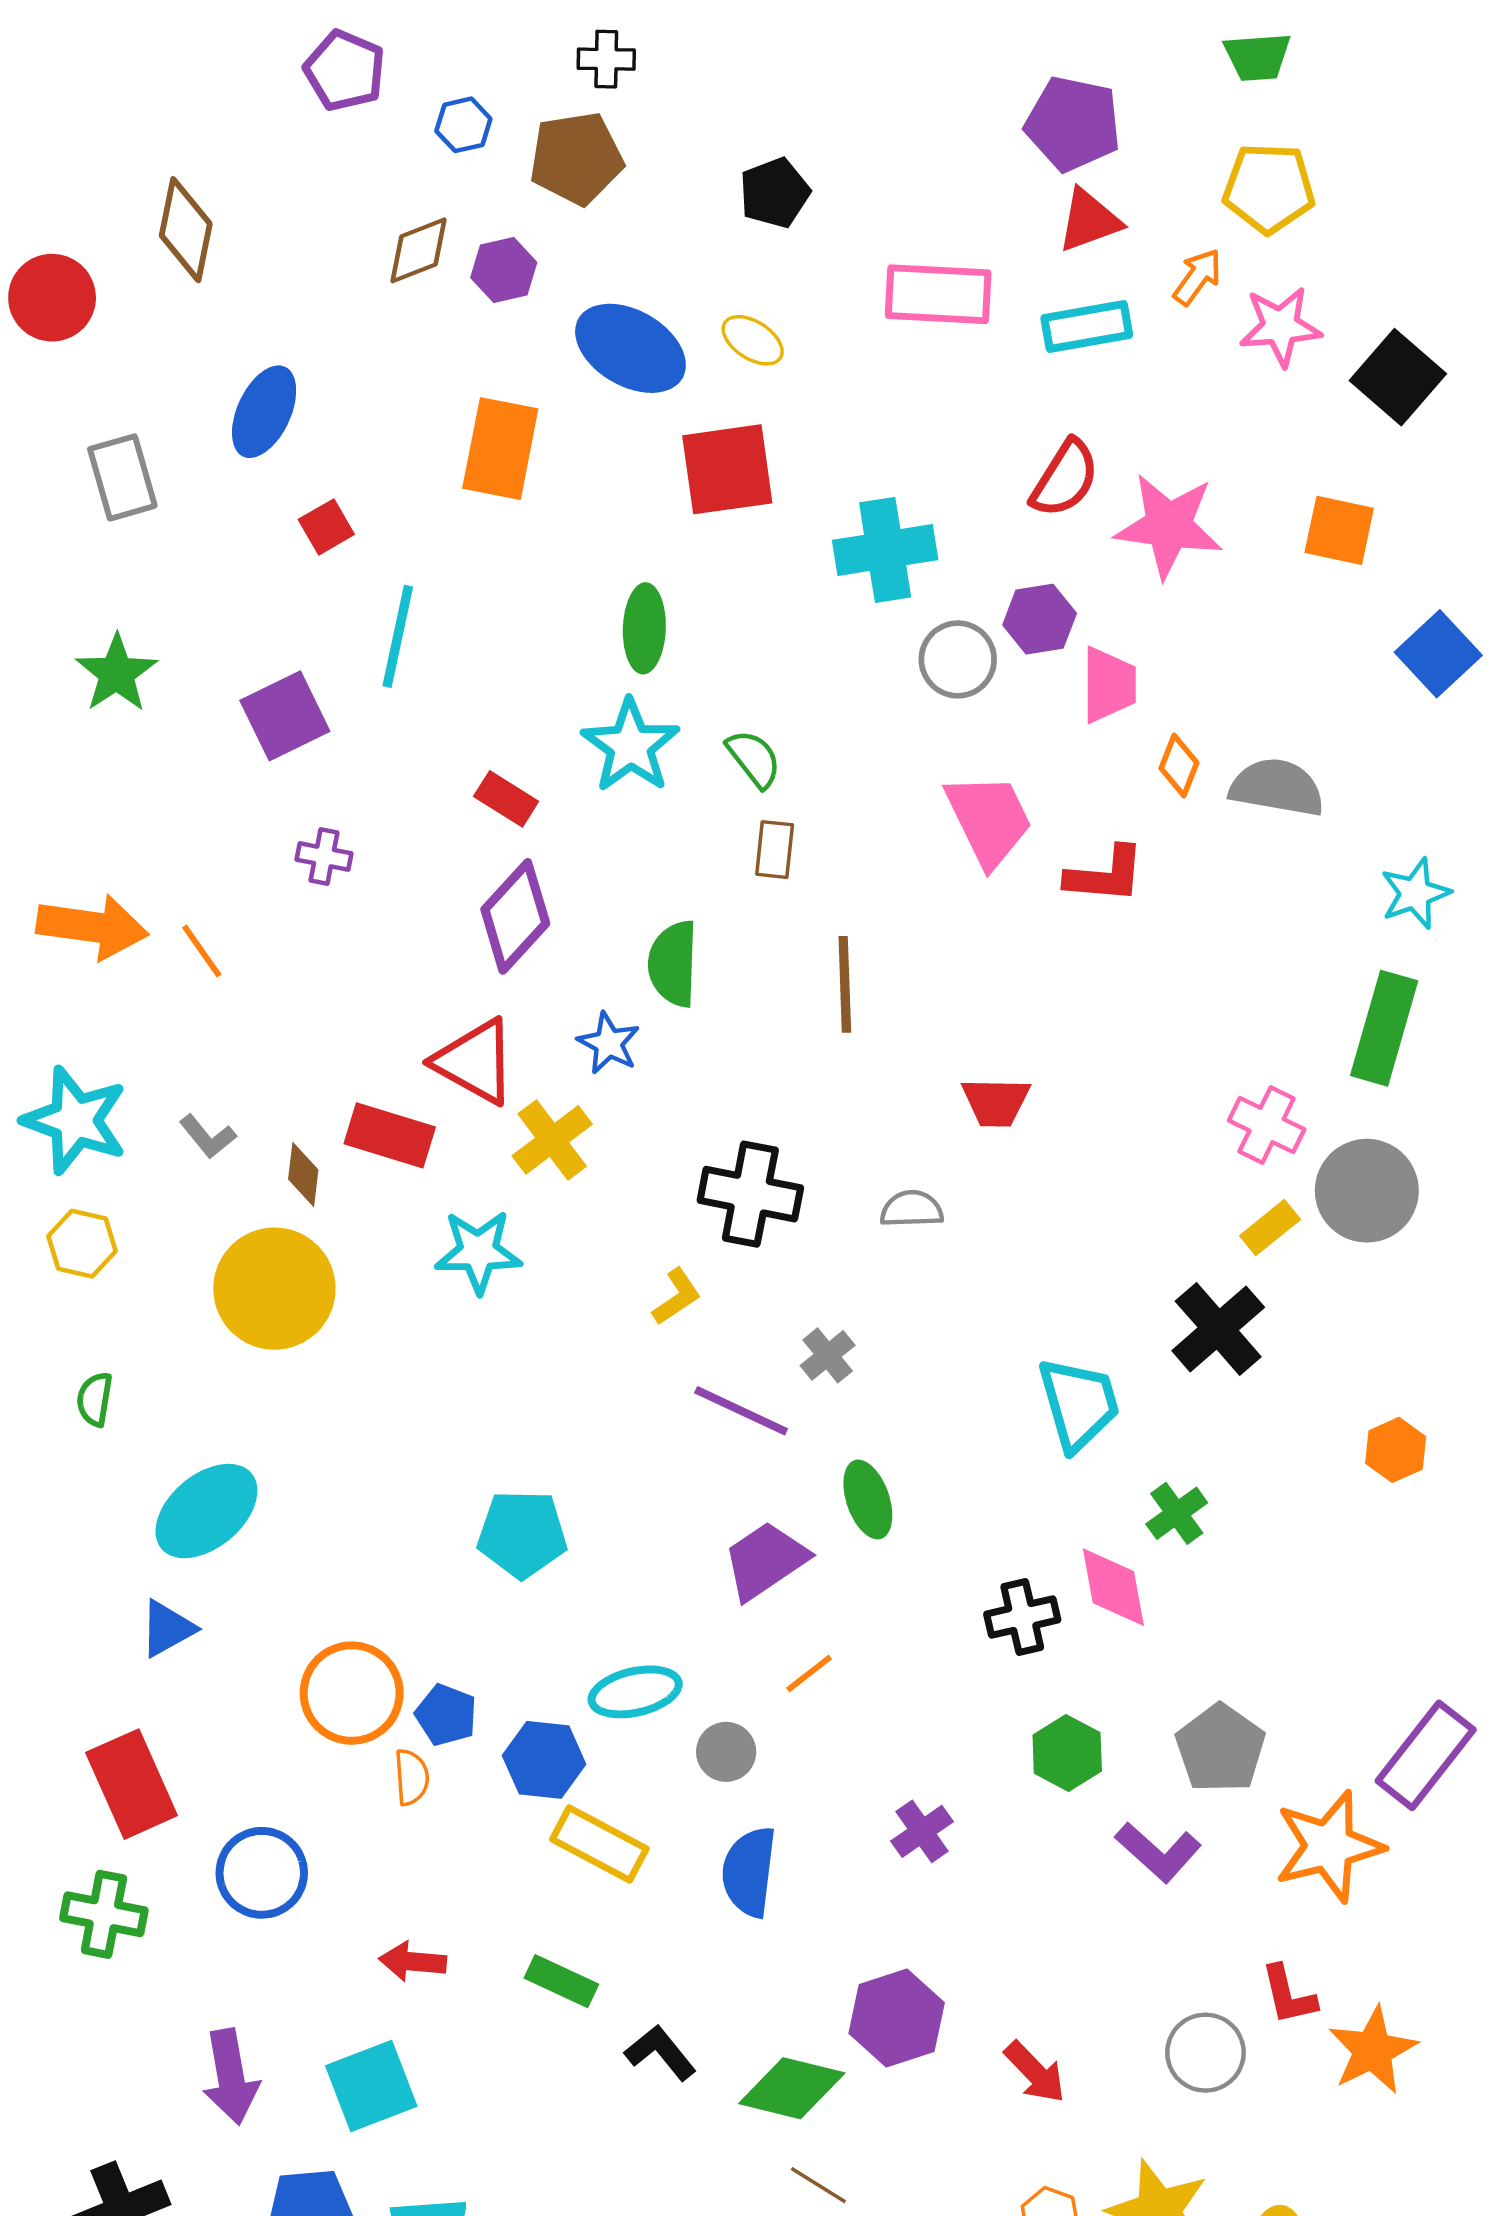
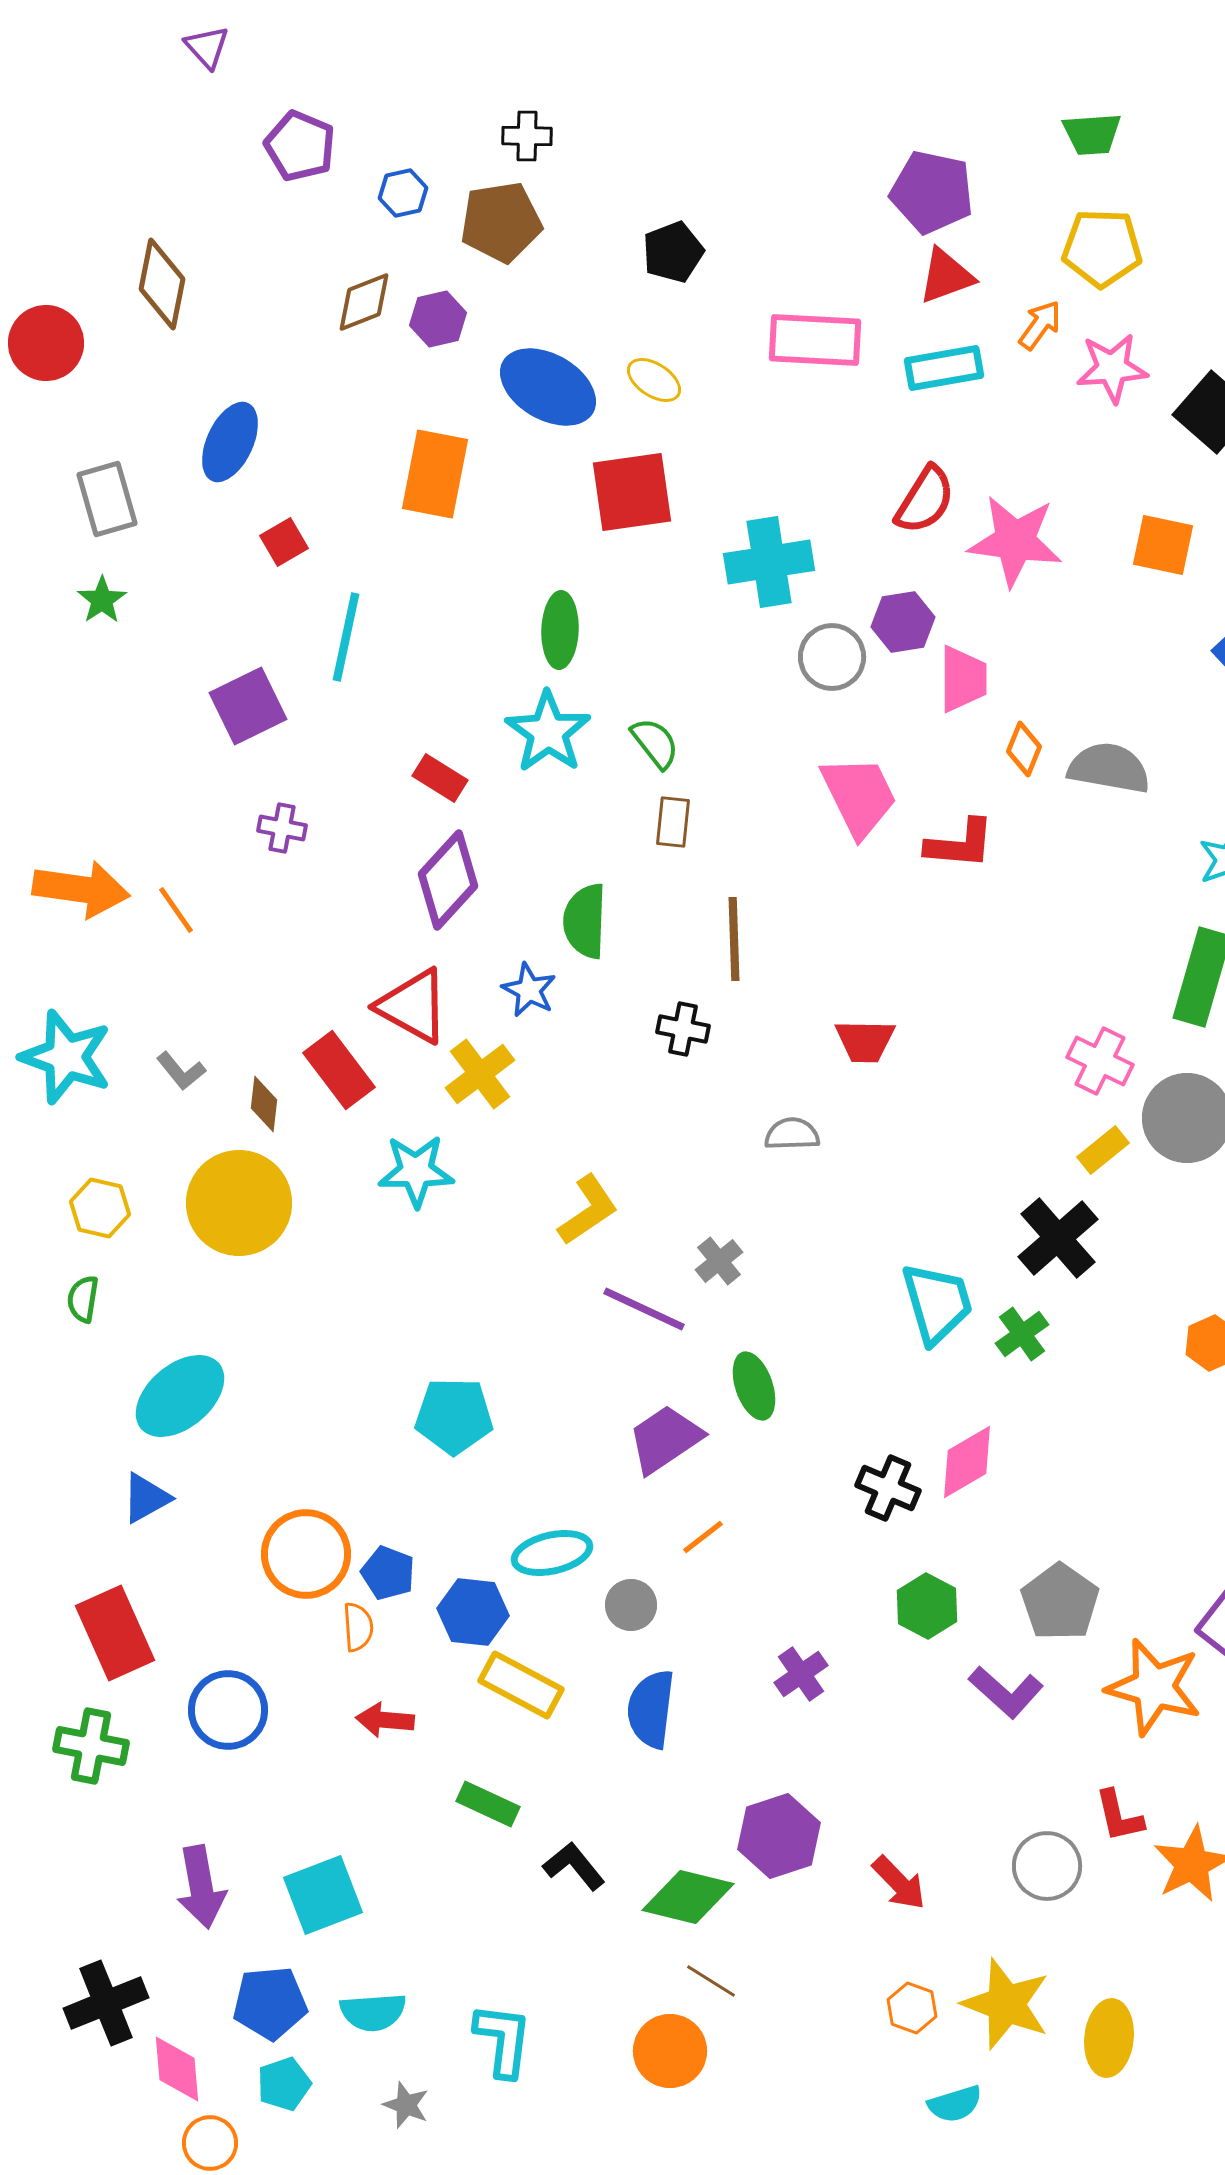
green star: (117, 673) -> (102, 600), moved, size x0.7
red rectangle: (390, 1135) -> (339, 1070), turned 36
black cross: (750, 1194) -> (683, 1029), moved, size x0.6
yellow hexagon: (82, 1244) -> (100, 1208), moved
yellow L-shape: (677, 1297) -> (588, 1210), size x1.4
green cross: (1177, 1513) -> (1022, 1334), moved
pink diamond: (1113, 1587) -> (967, 1462), turned 70
black cross: (1022, 1617) -> (888, 1488), turned 36
orange star: (1329, 1846) -> (1154, 1687), turned 30
red arrow: (413, 1962) -> (385, 1720), moved

